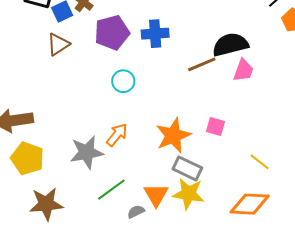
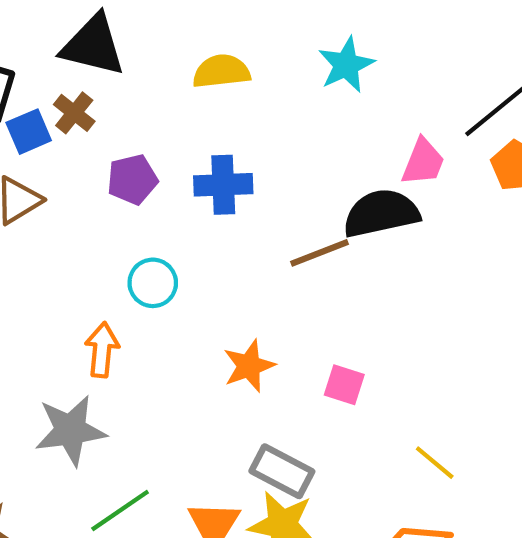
purple pentagon: (112, 33) -> (132, 179), size x0.7
pink trapezoid: (243, 70) -> (423, 162), moved
orange arrow: (117, 135) -> (102, 350), moved, turned -35
orange star: (173, 135) -> (249, 366), moved, size x0.7

